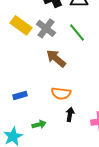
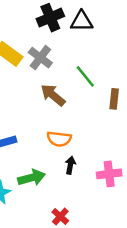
green line: (77, 32) -> (85, 76), moved
green arrow: (39, 124) -> (32, 178), size x1.5

